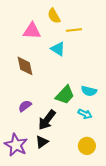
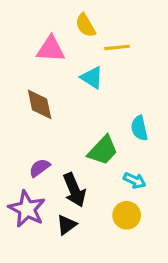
cyan semicircle: (89, 91) -> (139, 128), moved, turned 63
black arrow: (47, 120) -> (74, 190), turned -60
purple star: (16, 145) -> (27, 209), moved
yellow circle: (87, 146) -> (127, 215), moved

